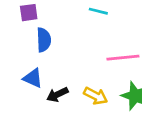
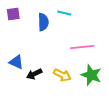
blue semicircle: (44, 40) -> (43, 22), moved

